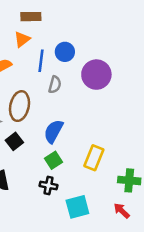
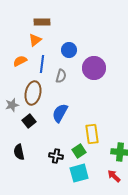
blue line: (41, 61) -> (42, 64), moved
yellow rectangle: (94, 158) -> (92, 134), turned -30
green square: (54, 160) -> (79, 151), moved

